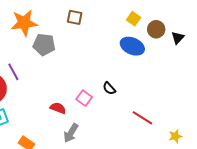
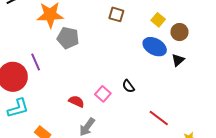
brown square: (75, 17) -> (116, 14), moved
black triangle: (178, 38) -> (178, 60), moved

